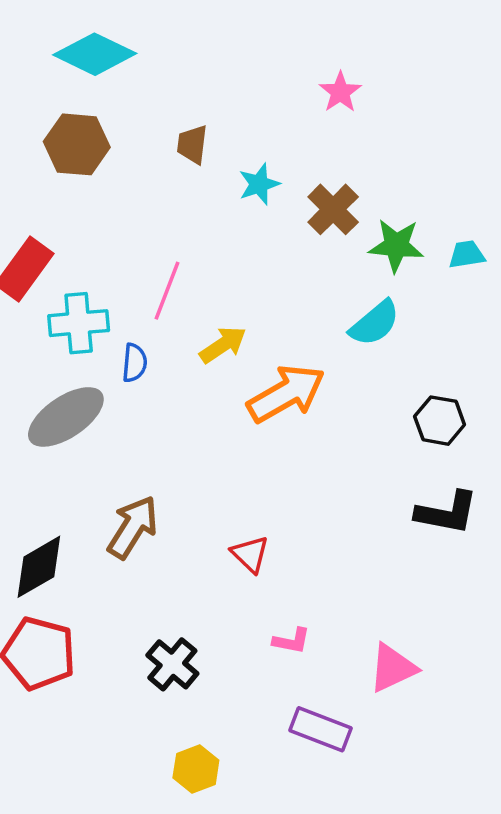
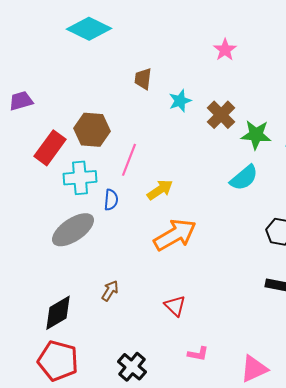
brown hexagon: (77, 144) -> (92, 130), moved
orange arrow: (286, 394) -> (175, 235), moved
brown arrow: (133, 527) -> (110, 291), size x0.6

